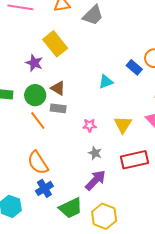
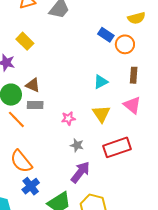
yellow rectangle: (55, 44) -> (25, 41), size x0.7
blue rectangle: (134, 67) -> (106, 35), moved
cyan triangle: (106, 82) -> (101, 82), moved

